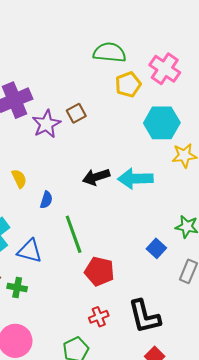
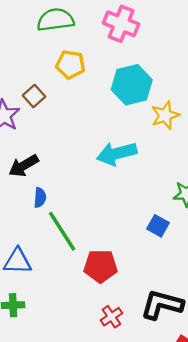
yellow pentagon: (128, 85) -> (70, 64), moved, turned -30
black arrow: (96, 177) -> (24, 166), moved
blue semicircle: (46, 200) -> (40, 198), moved
black L-shape: (144, 316) -> (162, 305), turned 132

